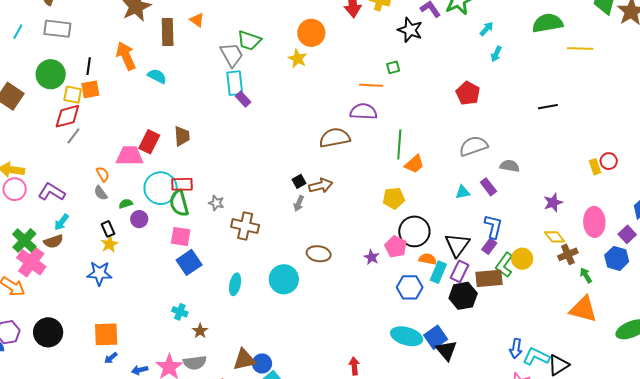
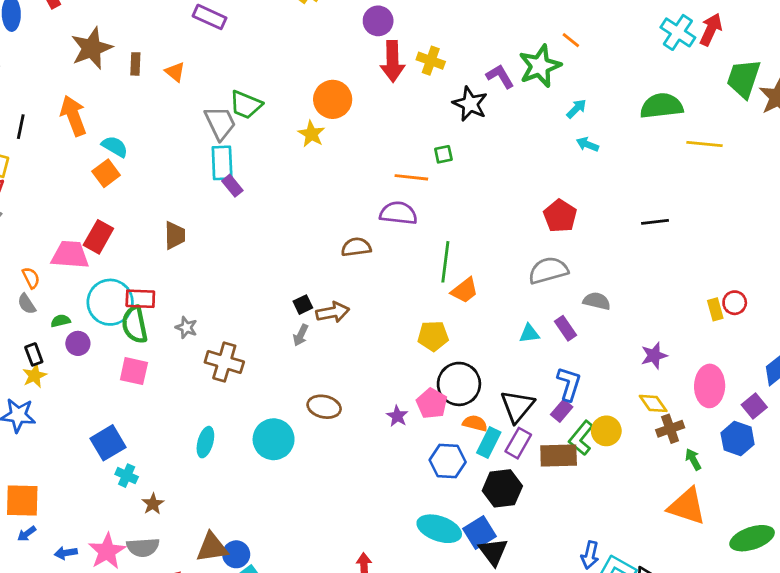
brown rectangle: (168, 32) -> (135, 64), moved, size x0.6
cyan arrow: (496, 54) -> (587, 144), turned 84
orange square: (90, 89) -> (106, 173), moved, turned -30
red pentagon: (468, 93) -> (560, 216), moved
brown trapezoid: (182, 136) -> (175, 235), moved
brown semicircle: (335, 138) -> (356, 247), size x0.7
blue square: (189, 262) -> (108, 443), moved
black hexagon: (463, 296) -> (502, 488), moved

